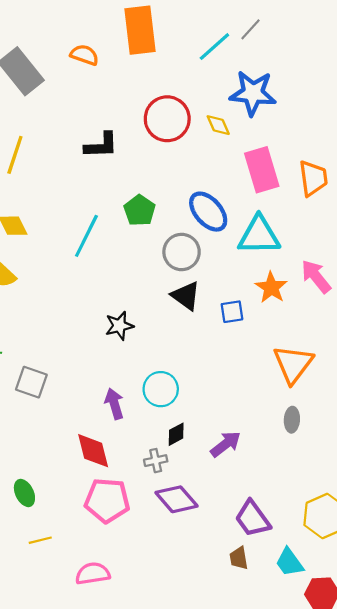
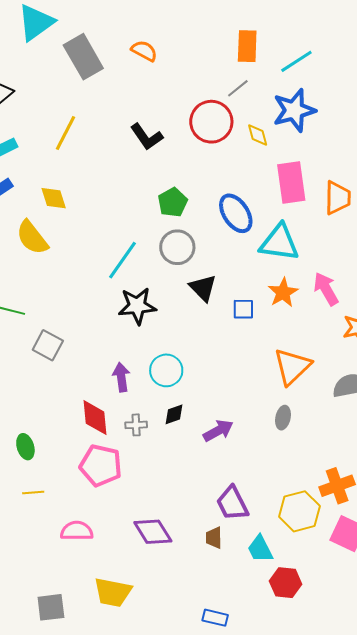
gray line: (251, 29) -> (238, 88), moved
orange rectangle: (140, 30) -> (247, 46), moved, size x0.7
cyan line: (214, 47) -> (296, 61), moved
blue star: (253, 93) -> (294, 110), turned -30
black L-shape: (101, 145) -> (147, 137), turned 48
cyan line: (86, 236) -> (123, 260), moved
gray circle: (182, 252) -> (177, 247), moved
black star: (119, 326) -> (137, 306), size x1.4
gray cross: (156, 461) -> (136, 425), moved
purple diamond: (176, 499) -> (153, 532), moved

